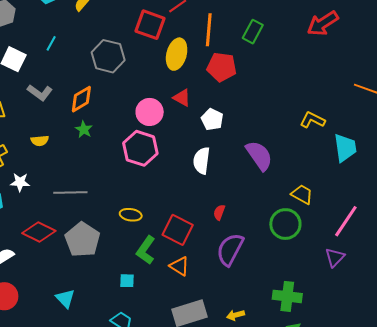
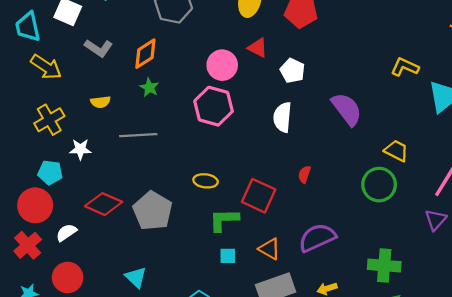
gray line: (70, 193) -> (138, 135), moved
purple semicircle: (230, 249) -> (317, 238), moved, turned 40
green L-shape: (146, 250) -> (224, 220), turned 56
orange triangle: (179, 266) -> (270, 249), moved
cyan square: (127, 281) -> (228, 256), moved

